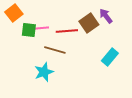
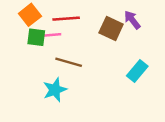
orange square: (14, 13) -> (30, 15), moved
brown square: (89, 23) -> (111, 29), turned -30
red line: (67, 31) -> (66, 19), moved

